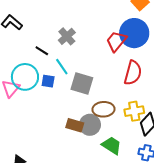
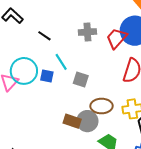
gray cross: (67, 36) -> (87, 32), moved, turned 36
black line: (42, 51) -> (44, 36), moved
gray square: (82, 84) -> (81, 79), size x0.7

